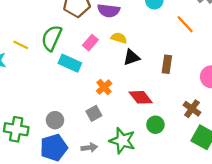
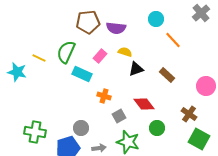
orange line: (185, 24) -> (173, 40), moved
brown rectangle: (167, 64) -> (167, 75), turned -56
orange cross: (104, 87) -> (104, 96), moved, turned -32
gray square: (94, 113) -> (119, 116), moved
gray circle: (55, 120) -> (81, 128), moved

